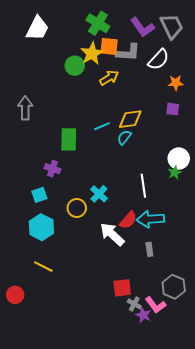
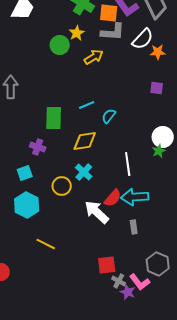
orange square: (109, 46) -> (109, 13), moved
yellow star: (92, 54) -> (77, 33), size x0.7
orange star: (176, 83) -> (158, 52), moved
yellow diamond: (130, 119) -> (85, 141), moved
yellow line: (43, 267) -> (46, 244), moved

